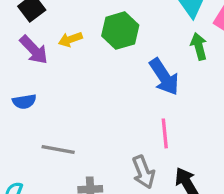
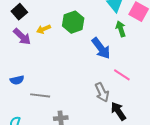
blue semicircle: (24, 102) -> (17, 80), moved
pink line: (165, 133) -> (122, 75), moved, turned -48
gray arrow: (143, 172) -> (102, 92), moved

